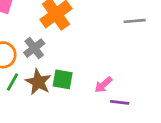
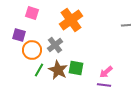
purple line: (120, 102) -> (104, 85), moved

